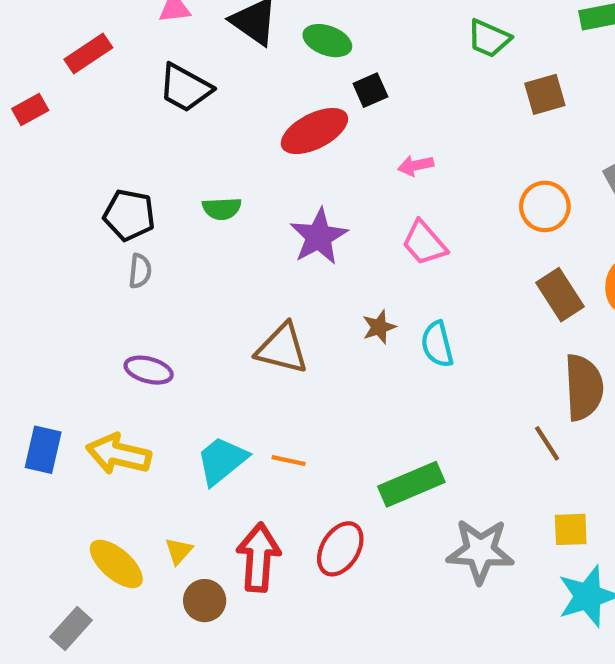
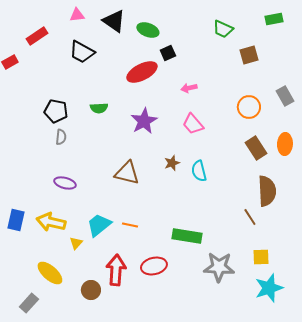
green rectangle: (411, 484) -> (187, 236), turned 32
red ellipse: (340, 549) -> (154, 266), turned 45
yellow triangle: (179, 551) -> (76, 243), moved

